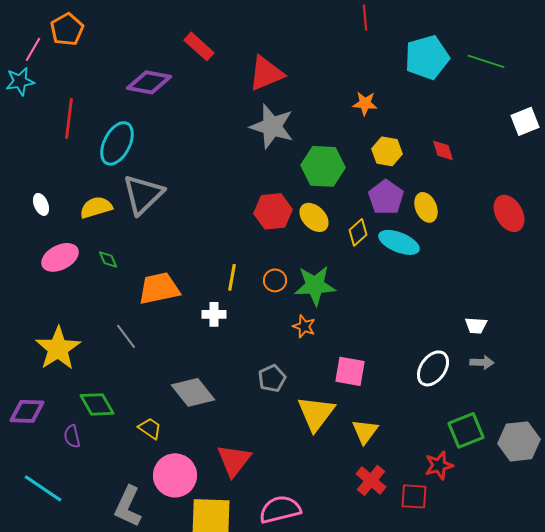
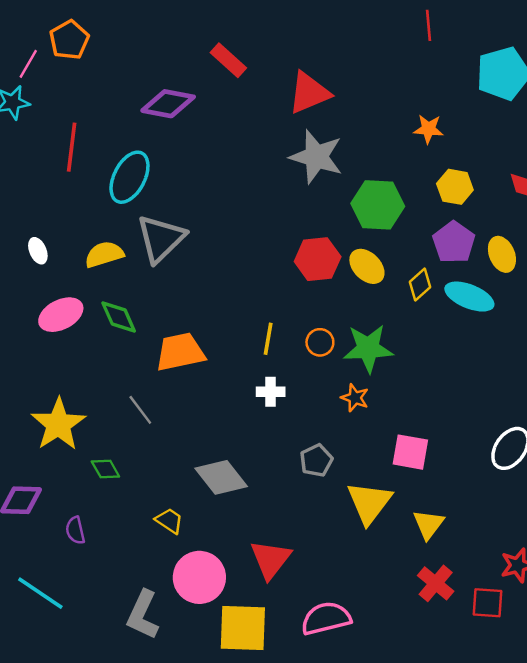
green diamond: (108, 259) -> (119, 317), size x1.6
white cross: (214, 314) -> (271, 392), moved
green diamond: (97, 404) -> (105, 469), moved, size x0.7

